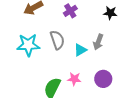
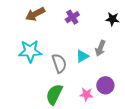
gray semicircle: (57, 40) -> (59, 63), moved
pink star: (74, 79) -> (86, 94), moved

